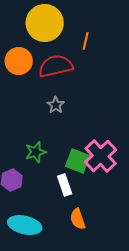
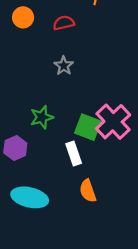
orange circle: (19, 61) -> (23, 17), size x0.7
red semicircle: (56, 66) -> (64, 23), size x0.6

